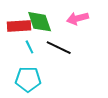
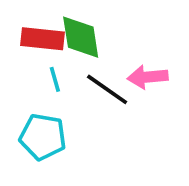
pink arrow: (77, 18) -> (148, 77), moved

